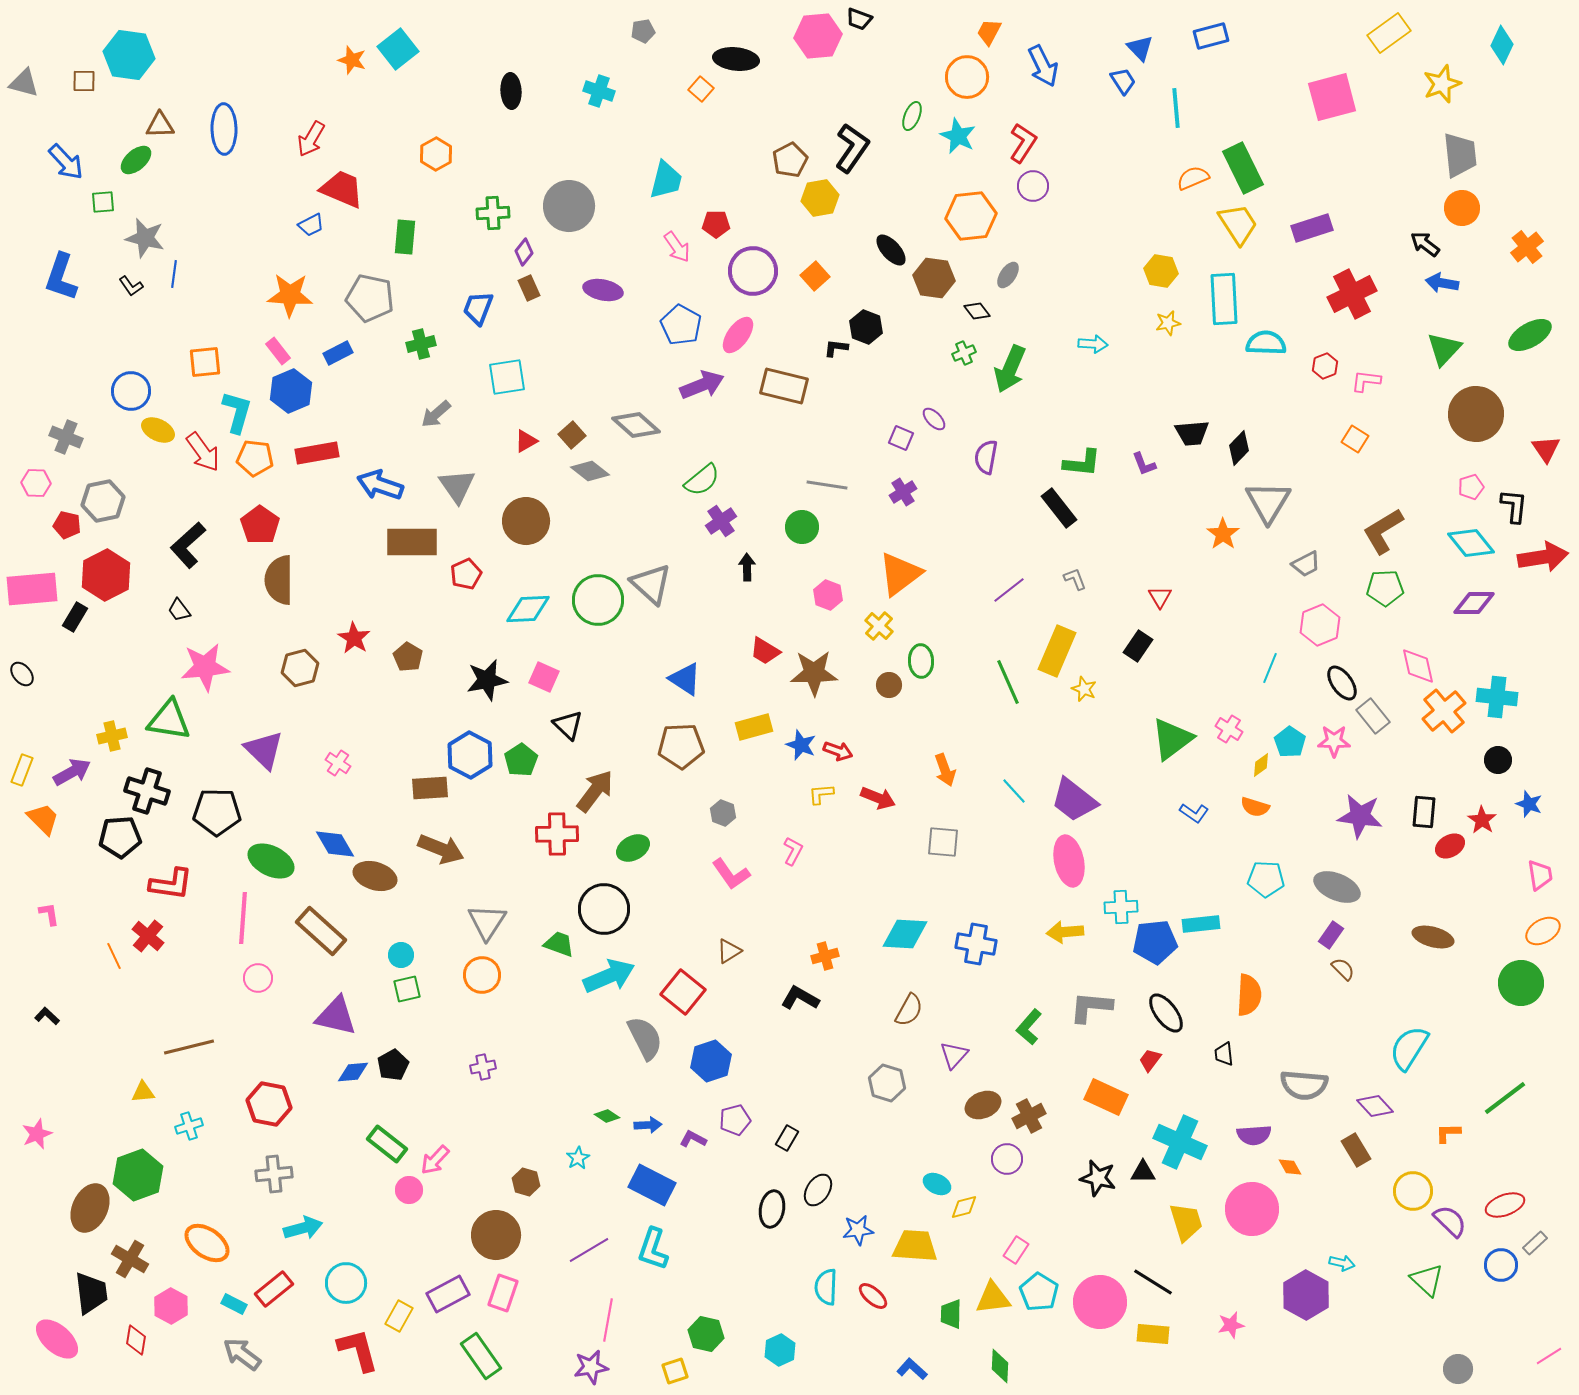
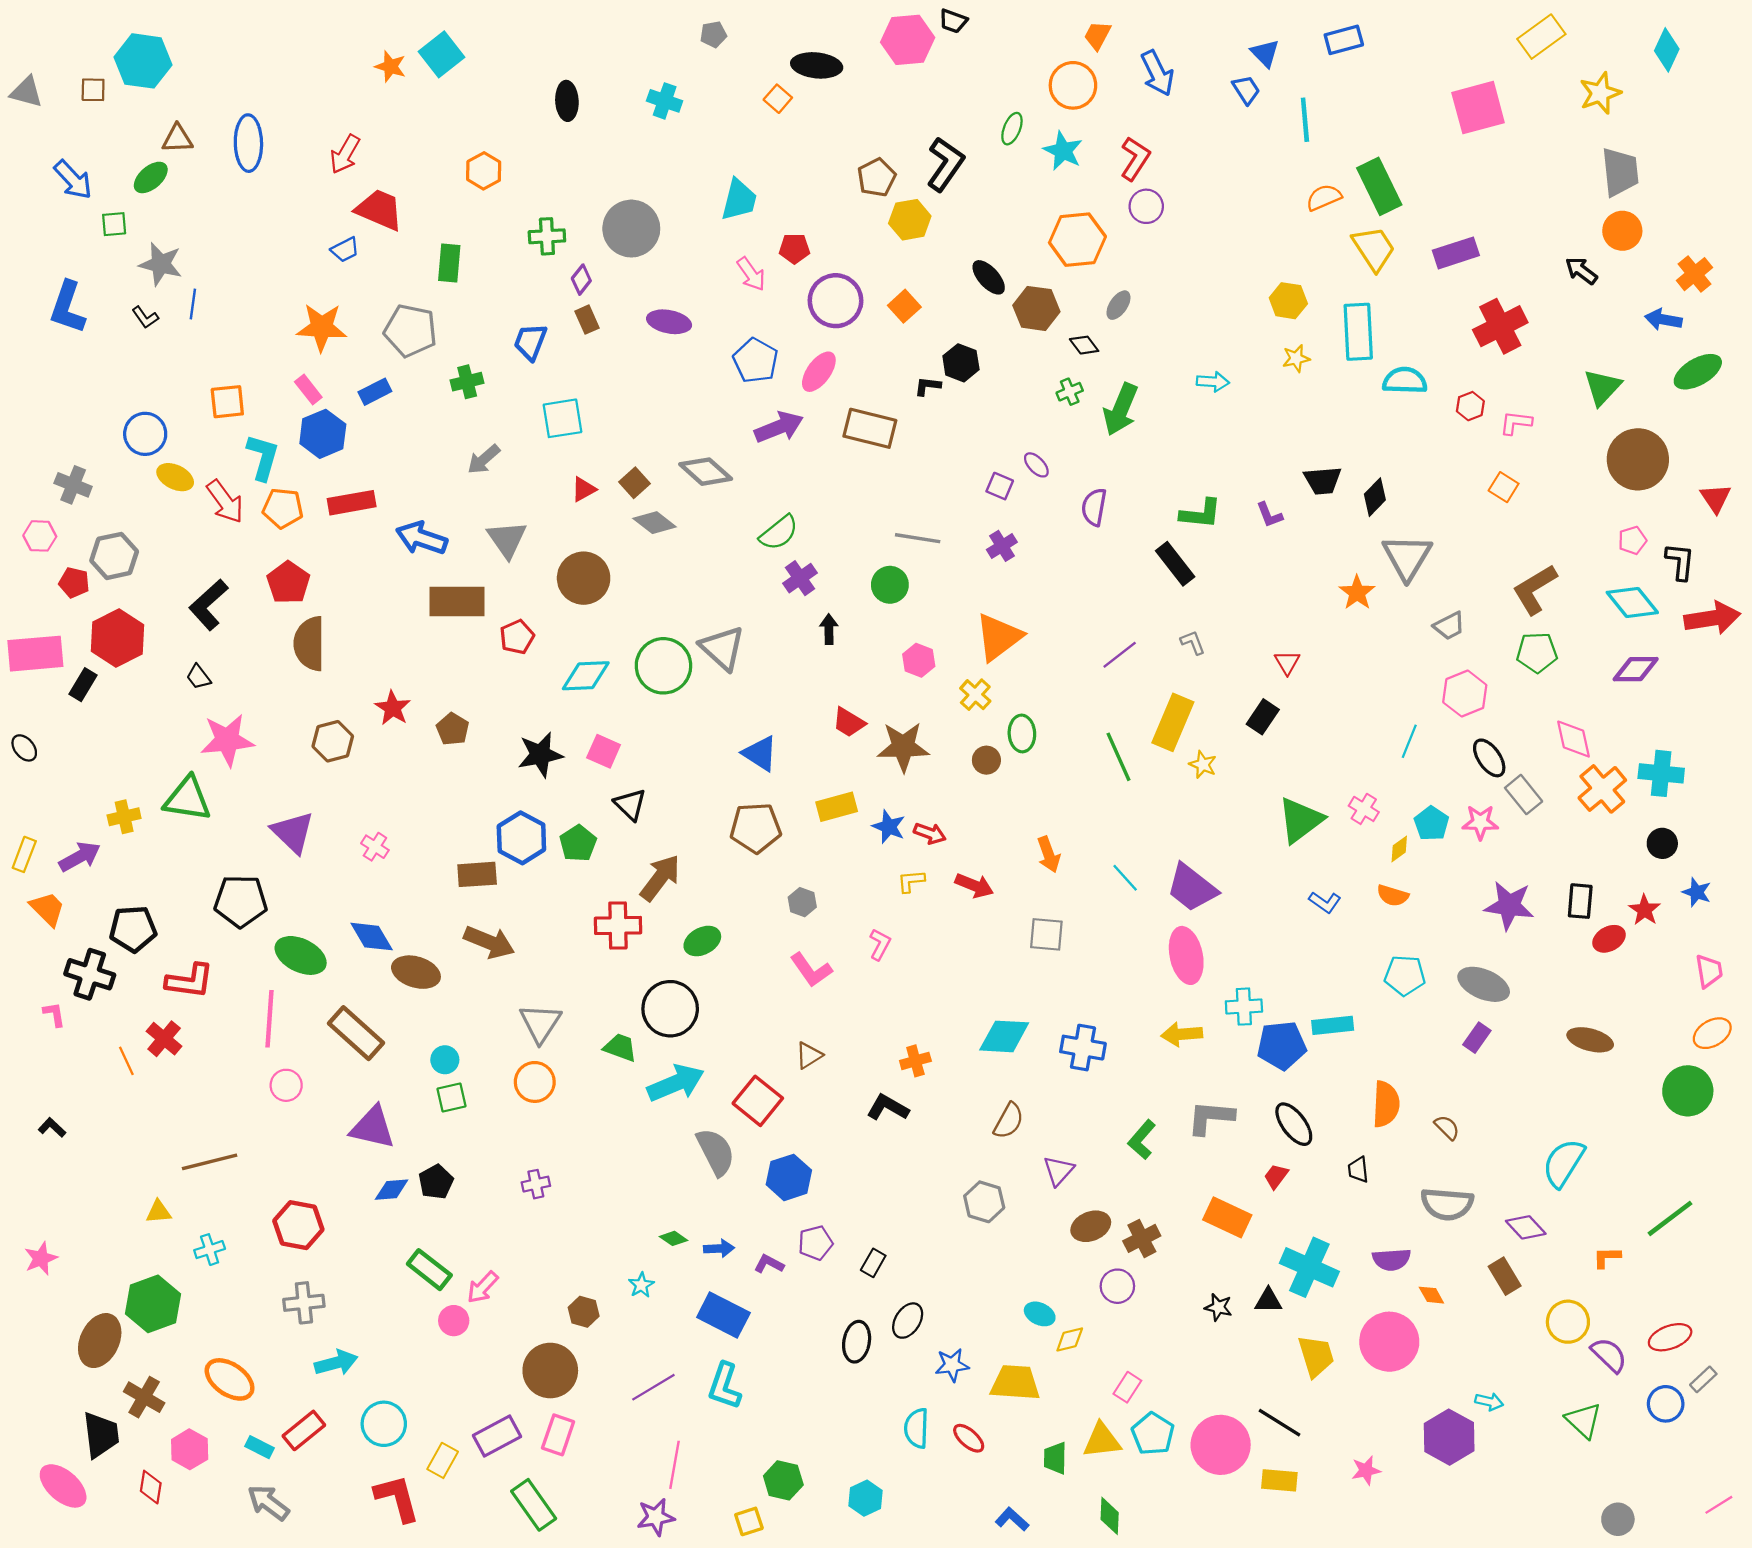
blue arrow: (1442, 283) -> (1663, 320), moved
black cross: (147, 791) -> (90, 974), moved
brown semicircle: (1343, 969) -> (1447, 1127), moved
black star: (1098, 1178) -> (1218, 1307), size x0.7

